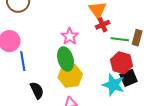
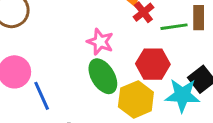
red hexagon: (122, 63) -> (153, 64), moved
yellow hexagon: (70, 76) -> (136, 99), moved

